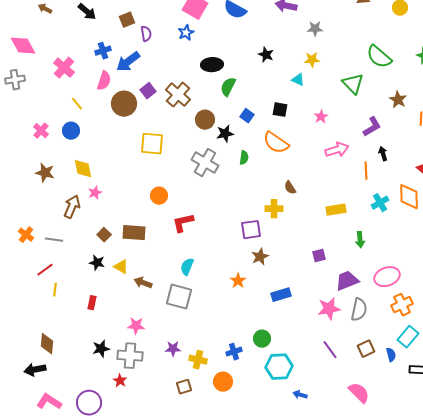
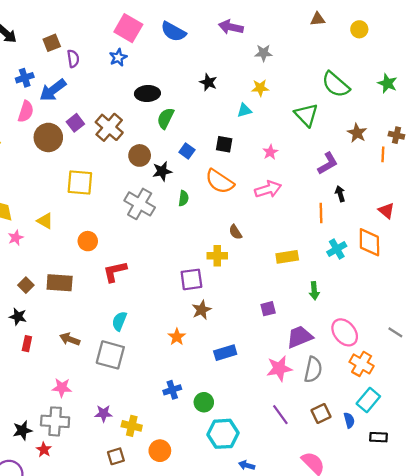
cyan triangle: (298, 80) -> (244, 110), turned -40
pink arrow: (337, 150) -> (268, 189), moved
yellow triangle: (121, 267) -> (45, 221), moved
pink ellipse: (387, 277) -> (345, 332), turned 70
red rectangle: (92, 303) -> (27, 344), moved
orange cross: (402, 305) -> (362, 364), turned -35
black star: (101, 349) -> (22, 430), moved
blue cross: (234, 352) -> (172, 390), moved

